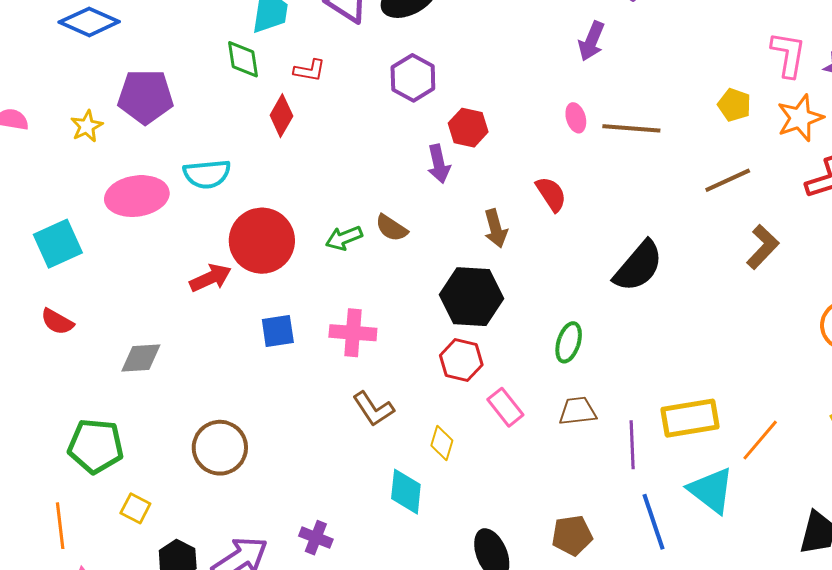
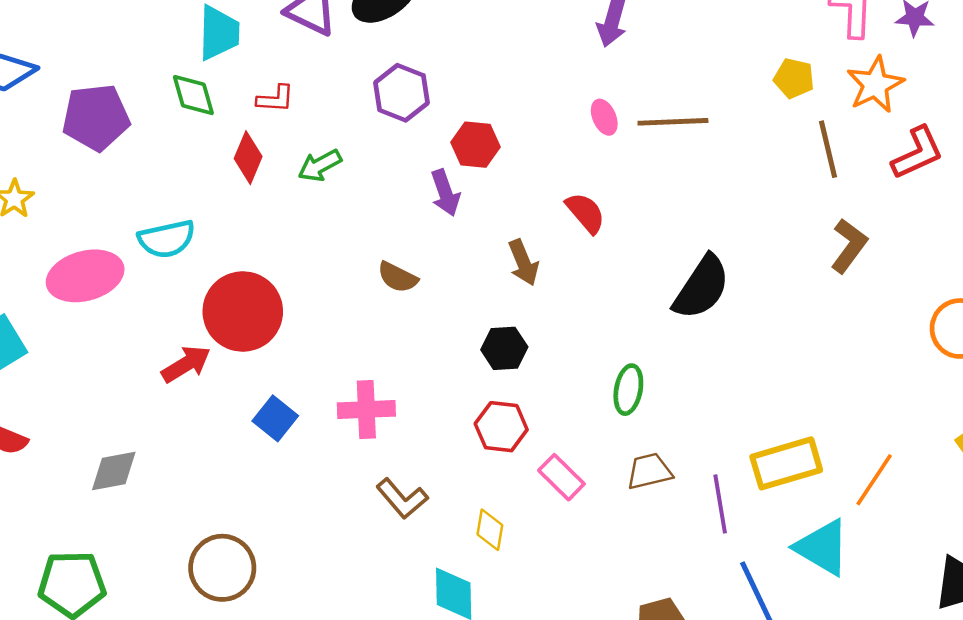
purple pentagon: (145, 97) -> (96, 117), moved
brown line: (728, 180) -> (828, 149), moved, turned -72
green arrow: (344, 238) -> (320, 165), moved
black hexagon: (472, 297) -> (504, 348), size x0.6
blue square: (278, 331) -> (275, 418), turned -36

